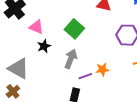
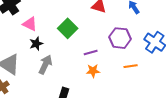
gray arrow: (71, 59) -> (45, 65), moved
purple line: (85, 76) -> (91, 53), moved

